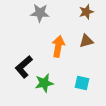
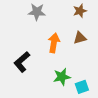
green star: (44, 83) -> (62, 77), moved
cyan square: (82, 83) -> (82, 87), moved, turned -32

